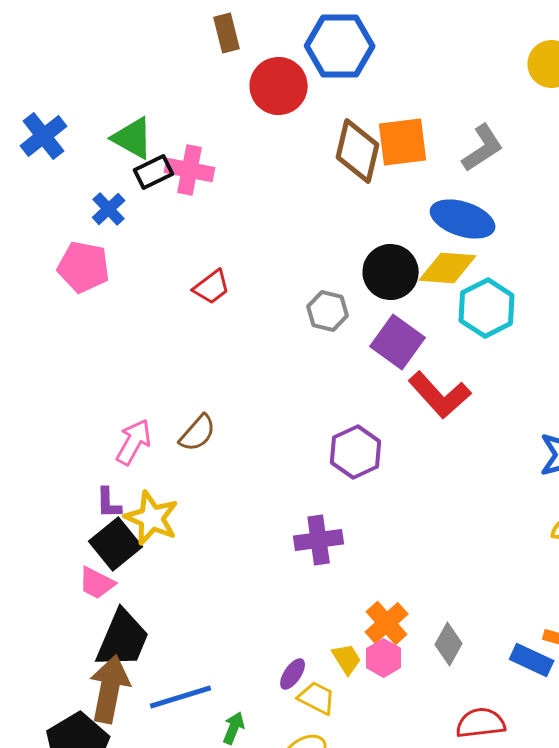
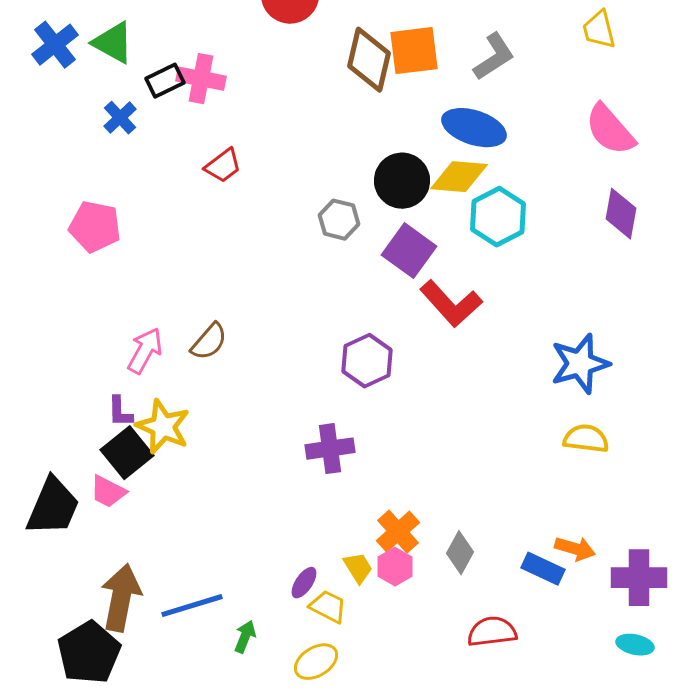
green triangle: (133, 138) -> (113, 43), moved
pink pentagon: (84, 267) -> (95, 227), moved
red trapezoid: (212, 287) -> (223, 166), moved
black trapezoid: (123, 639) -> (53, 507), moved

